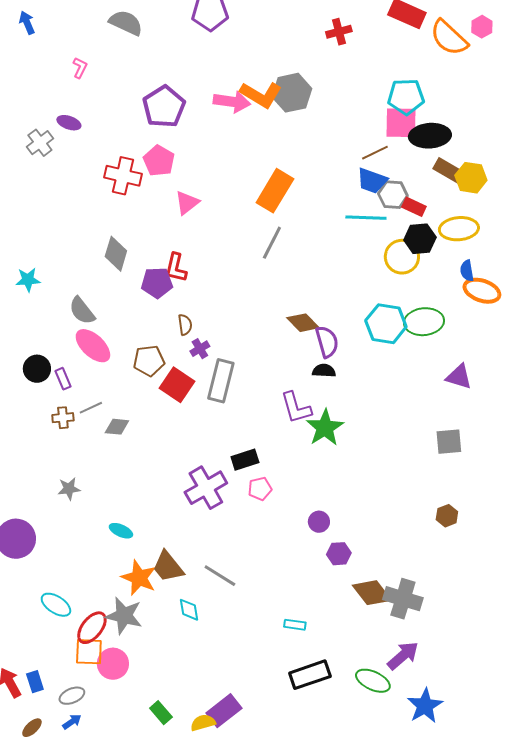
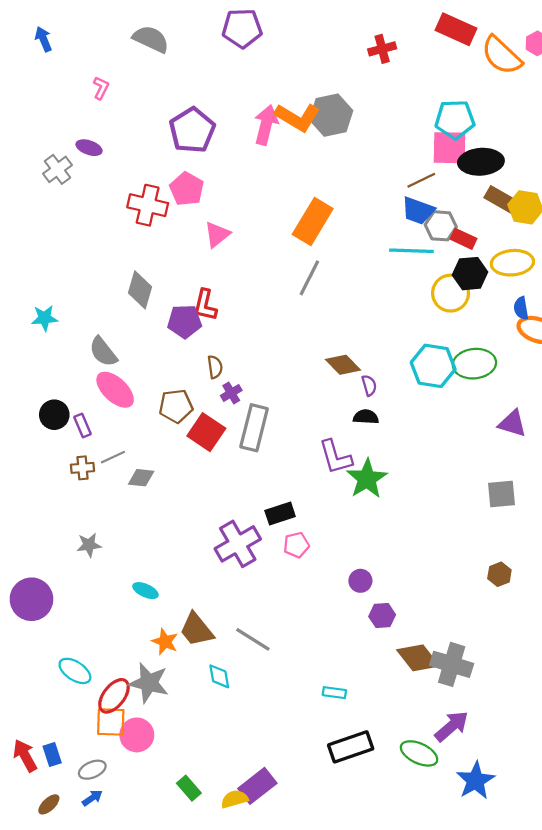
pink arrow: (232, 102) -> (266, 125), turned -84
purple semicircle: (327, 342) -> (369, 385), size x0.6
orange star: (139, 578) -> (165, 642), size x0.7

